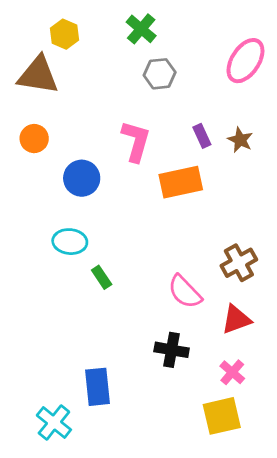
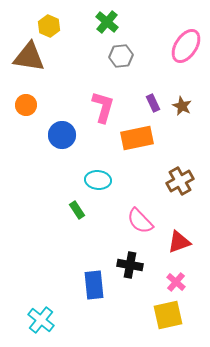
cyan ellipse: (70, 242) -> (98, 180), moved
brown cross: (239, 263) -> (180, 181), moved
blue rectangle: (98, 387) -> (94, 285), moved

